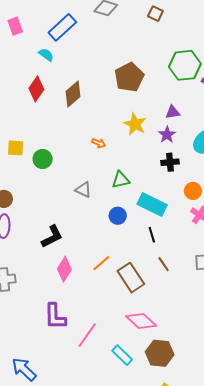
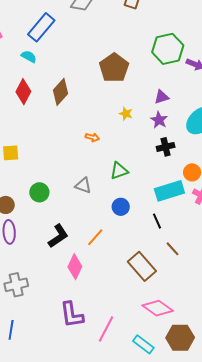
yellow star: (135, 124) -> (126, 114), size x0.6
green circle: (43, 159) -> (39, 192), moved
cyan rectangle: (152, 204) -> (169, 191), moved, turned -36
orange line: (101, 263) -> (95, 237), moved

